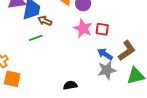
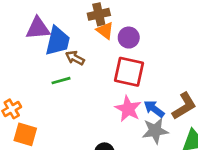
pink star: (83, 28) -> (128, 109), moved
red square: (102, 29) -> (129, 72), moved, size x1.6

